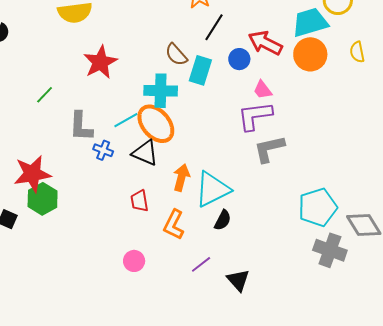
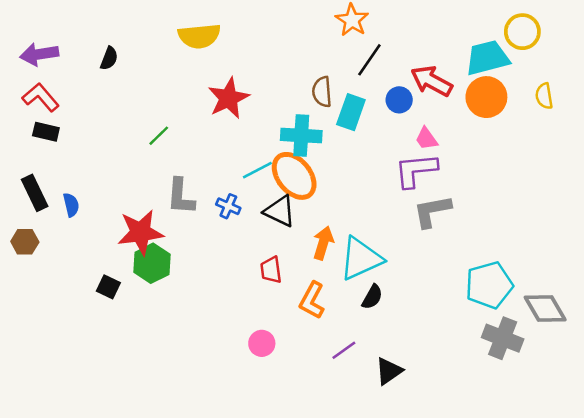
brown semicircle: (176, 55) -> (322, 92), turned 35
gray L-shape: (81, 126) -> (181, 196), moved
black triangle: (238, 280) -> (389, 371), turned 35

